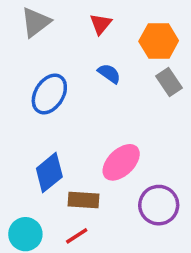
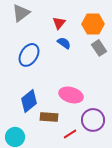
red triangle: (101, 24) -> (59, 23), moved
pink ellipse: (121, 162) -> (71, 95), turned 60
red line: (77, 236) -> (70, 134), moved

